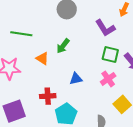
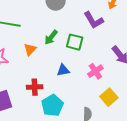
green square: (110, 55) -> (75, 42), moved
orange triangle: (42, 58) -> (30, 49), turned 40

